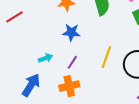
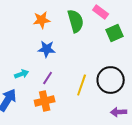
yellow line: (106, 57) -> (82, 85), moved

